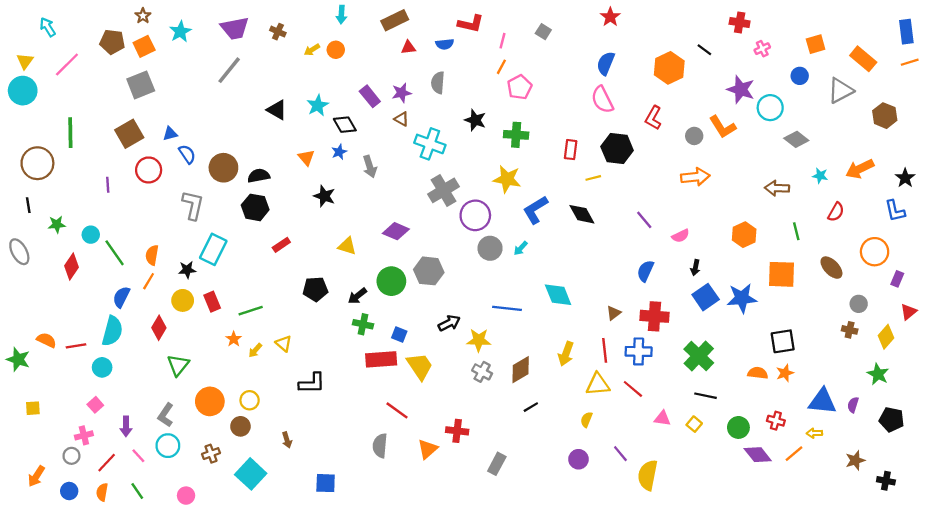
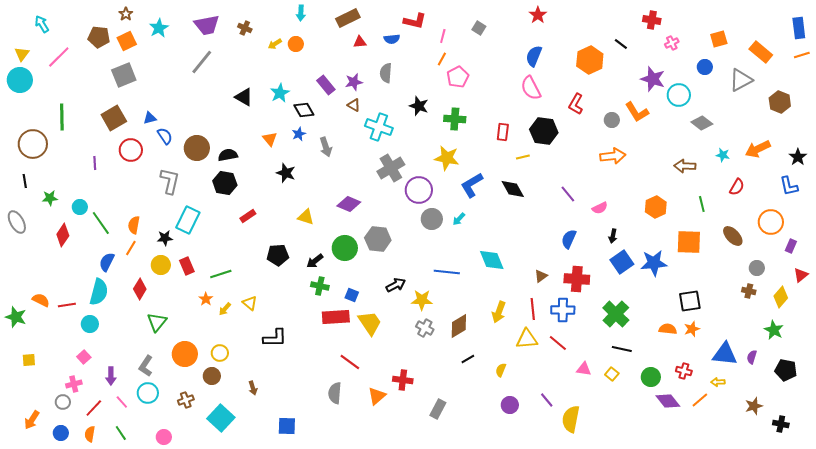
yellow semicircle: (586, 420) -> (501, 370), moved

